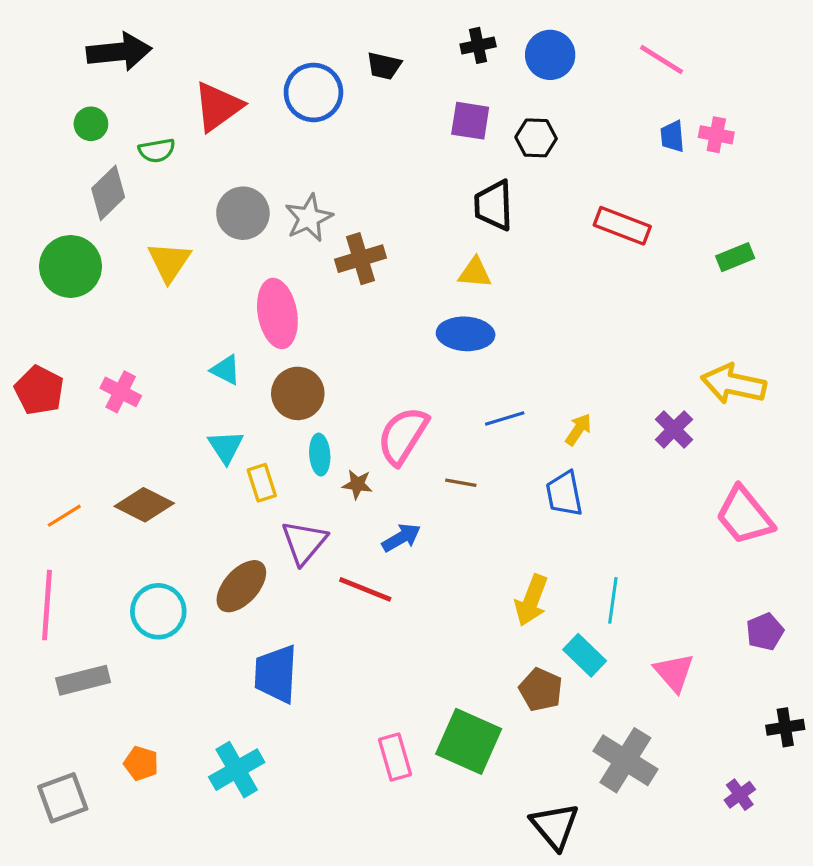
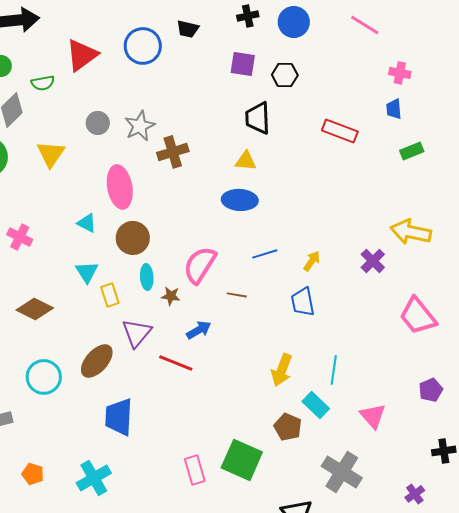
blue trapezoid: (672, 136) -> (394, 109), moved
gray circle: (243, 213) -> (98, 123), size x0.7

